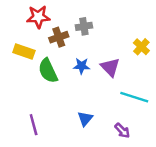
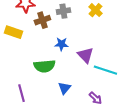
yellow cross: (141, 47) -> (95, 10), moved
purple triangle: (110, 67) -> (85, 55), moved
green semicircle: (48, 71) -> (44, 66), moved, turned -70

